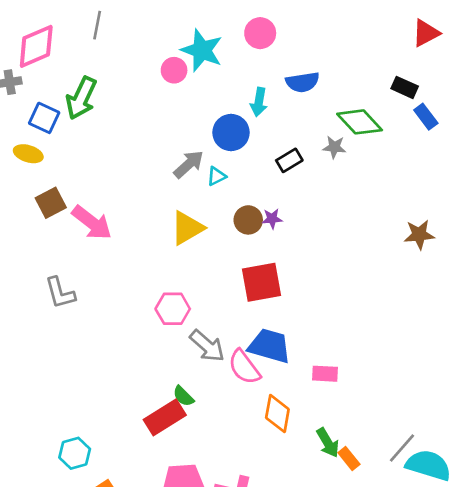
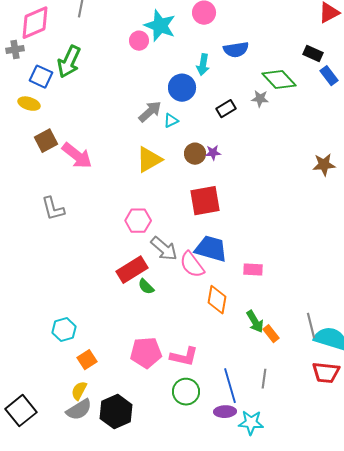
red rectangle: (165, 417) -> (132, 270), moved
gray line: (402, 448) -> (311, 326), turned -55

